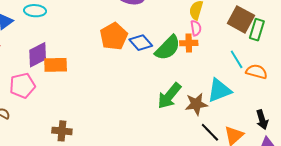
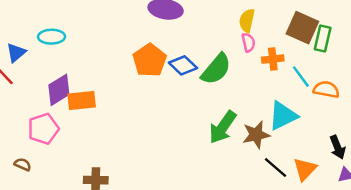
orange cross: (189, 43) -> (273, 59), moved

